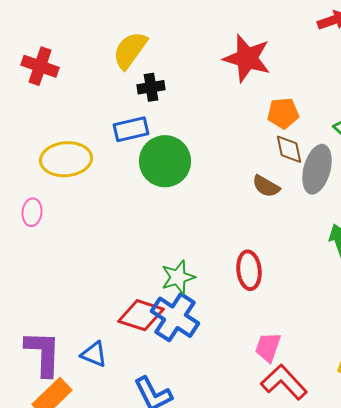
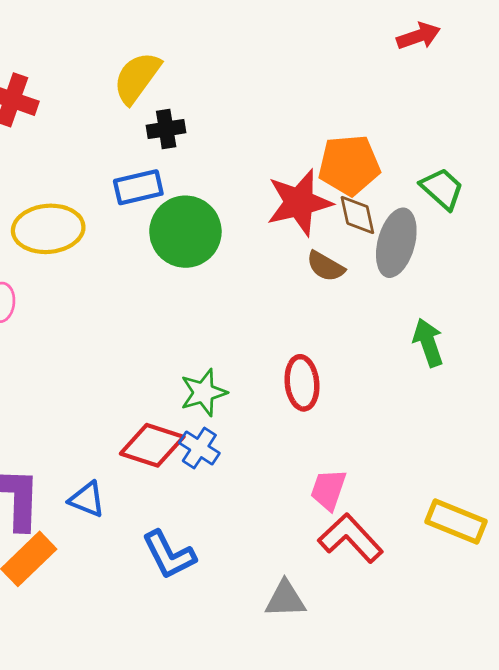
red star: (247, 58) -> (299, 202), moved, turned -30
orange pentagon: (283, 113) -> (349, 165), size x1.4
blue cross: (175, 317) -> (199, 448), size x0.6

